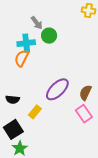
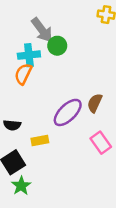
gray arrow: (37, 23) -> (42, 30), size x1.5
brown semicircle: (85, 93) -> (95, 103), moved
yellow rectangle: (35, 112) -> (40, 141), turned 40

